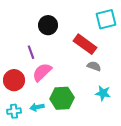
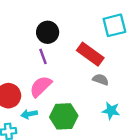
purple line: (31, 52) -> (43, 56), moved
cyan arrow: (37, 107) -> (29, 114), moved

